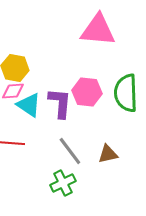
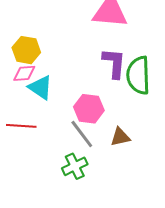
pink hexagon: (87, 92) -> (89, 109), moved
purple L-shape: (60, 103) -> (114, 63), moved

